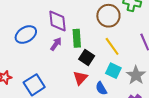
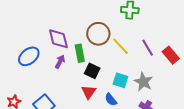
brown circle: (108, 16) -> (98, 34), moved
yellow line: (112, 46) -> (121, 46), moved

